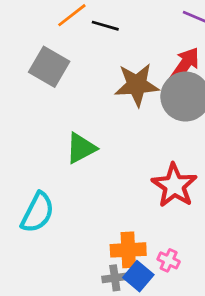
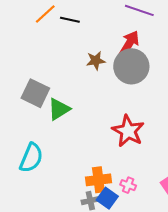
gray square: (49, 67) -> (35, 93), moved
brown star: (137, 85) -> (96, 61), size x0.6

